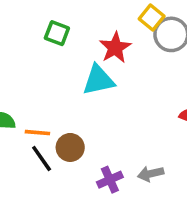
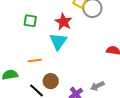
cyan triangle: (98, 80) -> (58, 41), turned -30
orange line: (37, 133) -> (35, 60), moved

